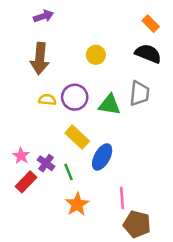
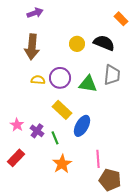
black semicircle: (148, 54) -> (104, 43), moved
red rectangle: (26, 182) -> (16, 158), moved

